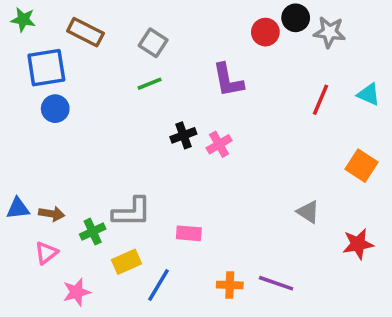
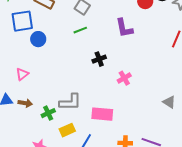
blue circle: (55, 109) -> (38, 39), moved
pink cross: (219, 144) -> (124, 78), moved
pink rectangle: (189, 233) -> (102, 114), size x1.5
pink triangle: (46, 253) -> (22, 74), moved

